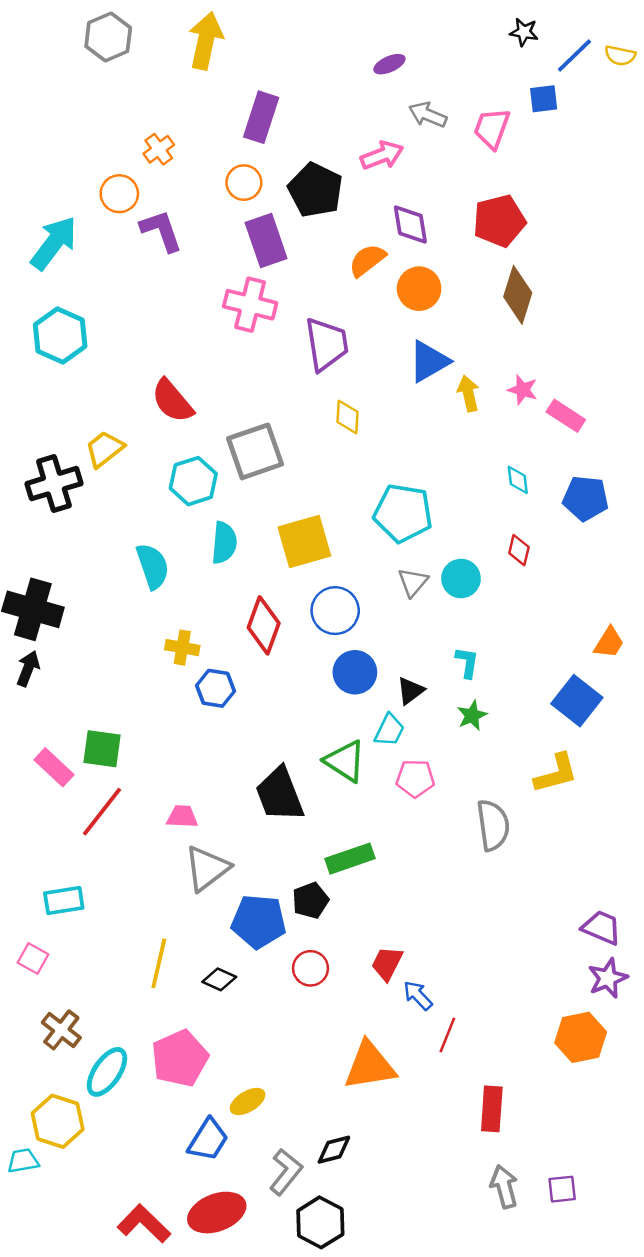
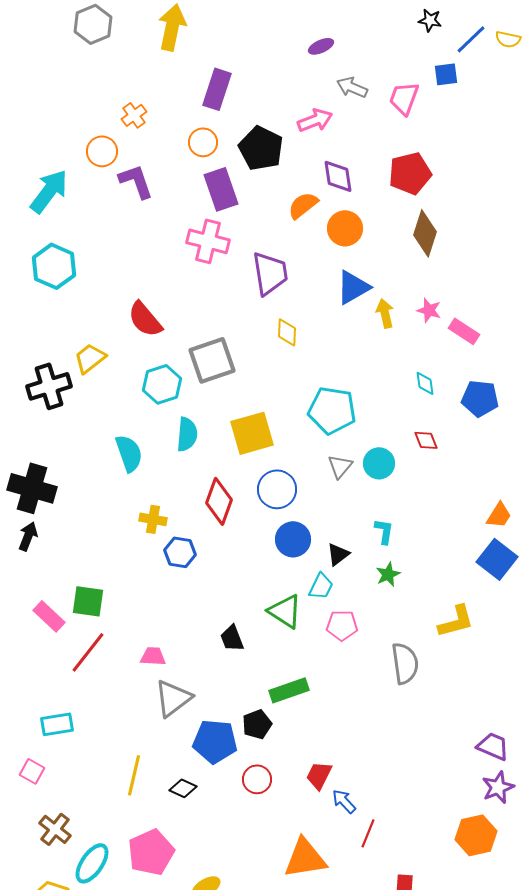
red diamond: (519, 550) -> (426, 440), turned -35
blue square: (577, 701) -> (497, 559), moved
black trapezoid: (280, 794) -> (232, 638), size x0.6

